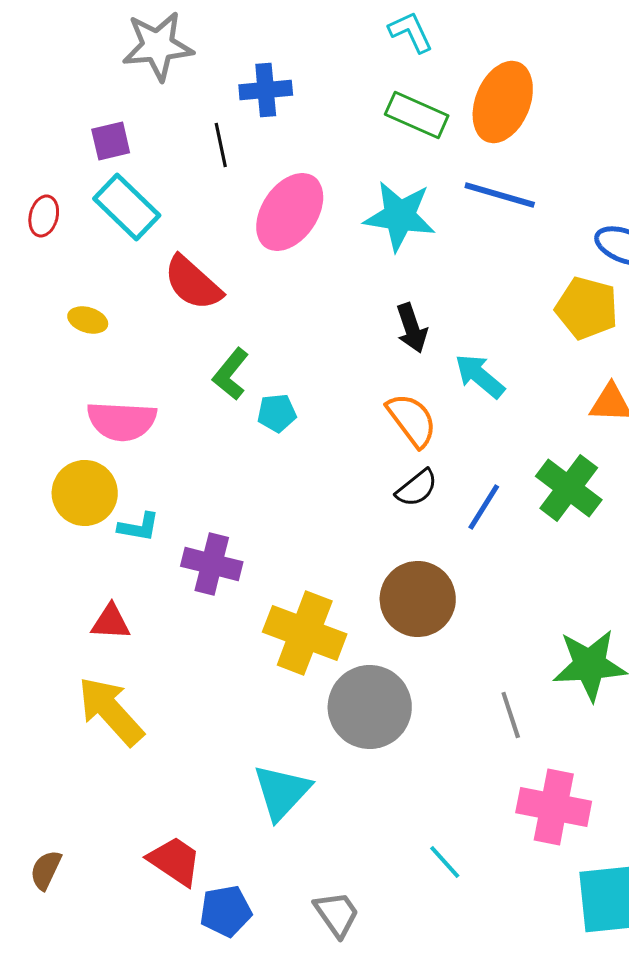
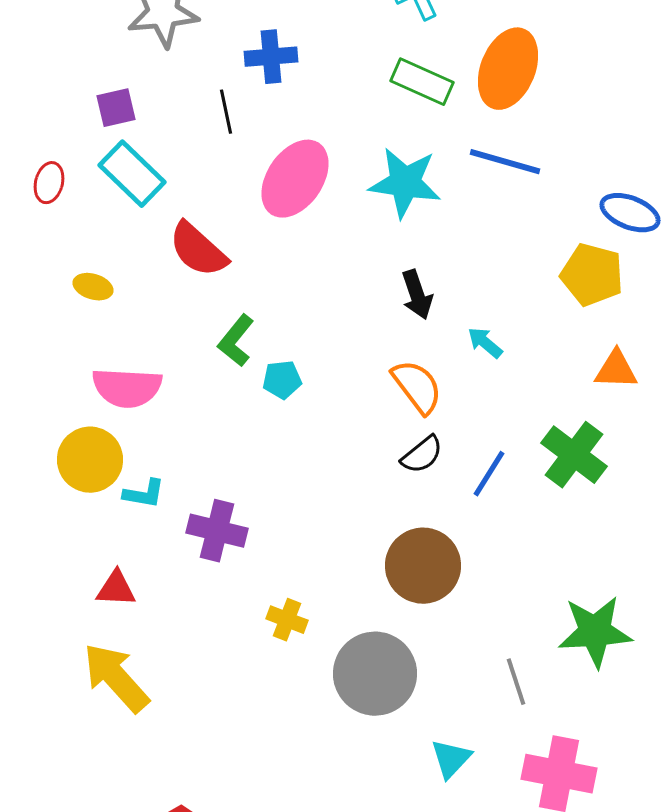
cyan arrow: (480, 376) -> (485, 343), size x0.7
yellow cross: (305, 633) -> (287, 620), moved, size x0.5
cyan triangle: (282, 792) -> (451, 759), moved, size x0.7

